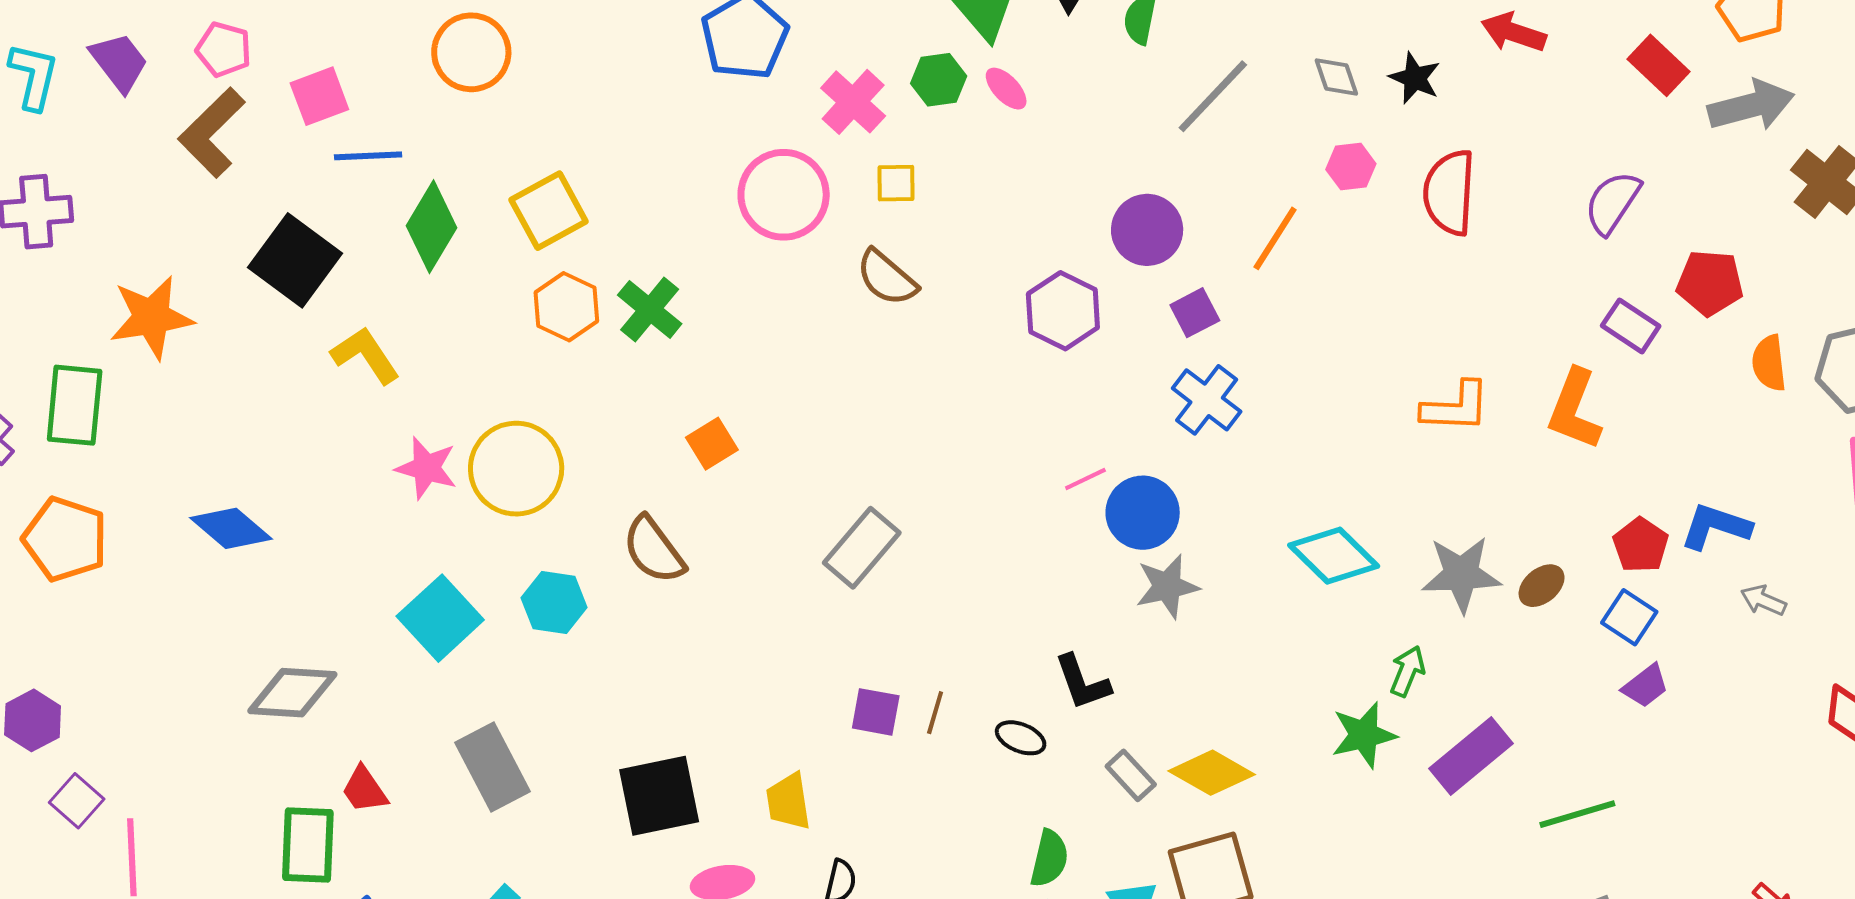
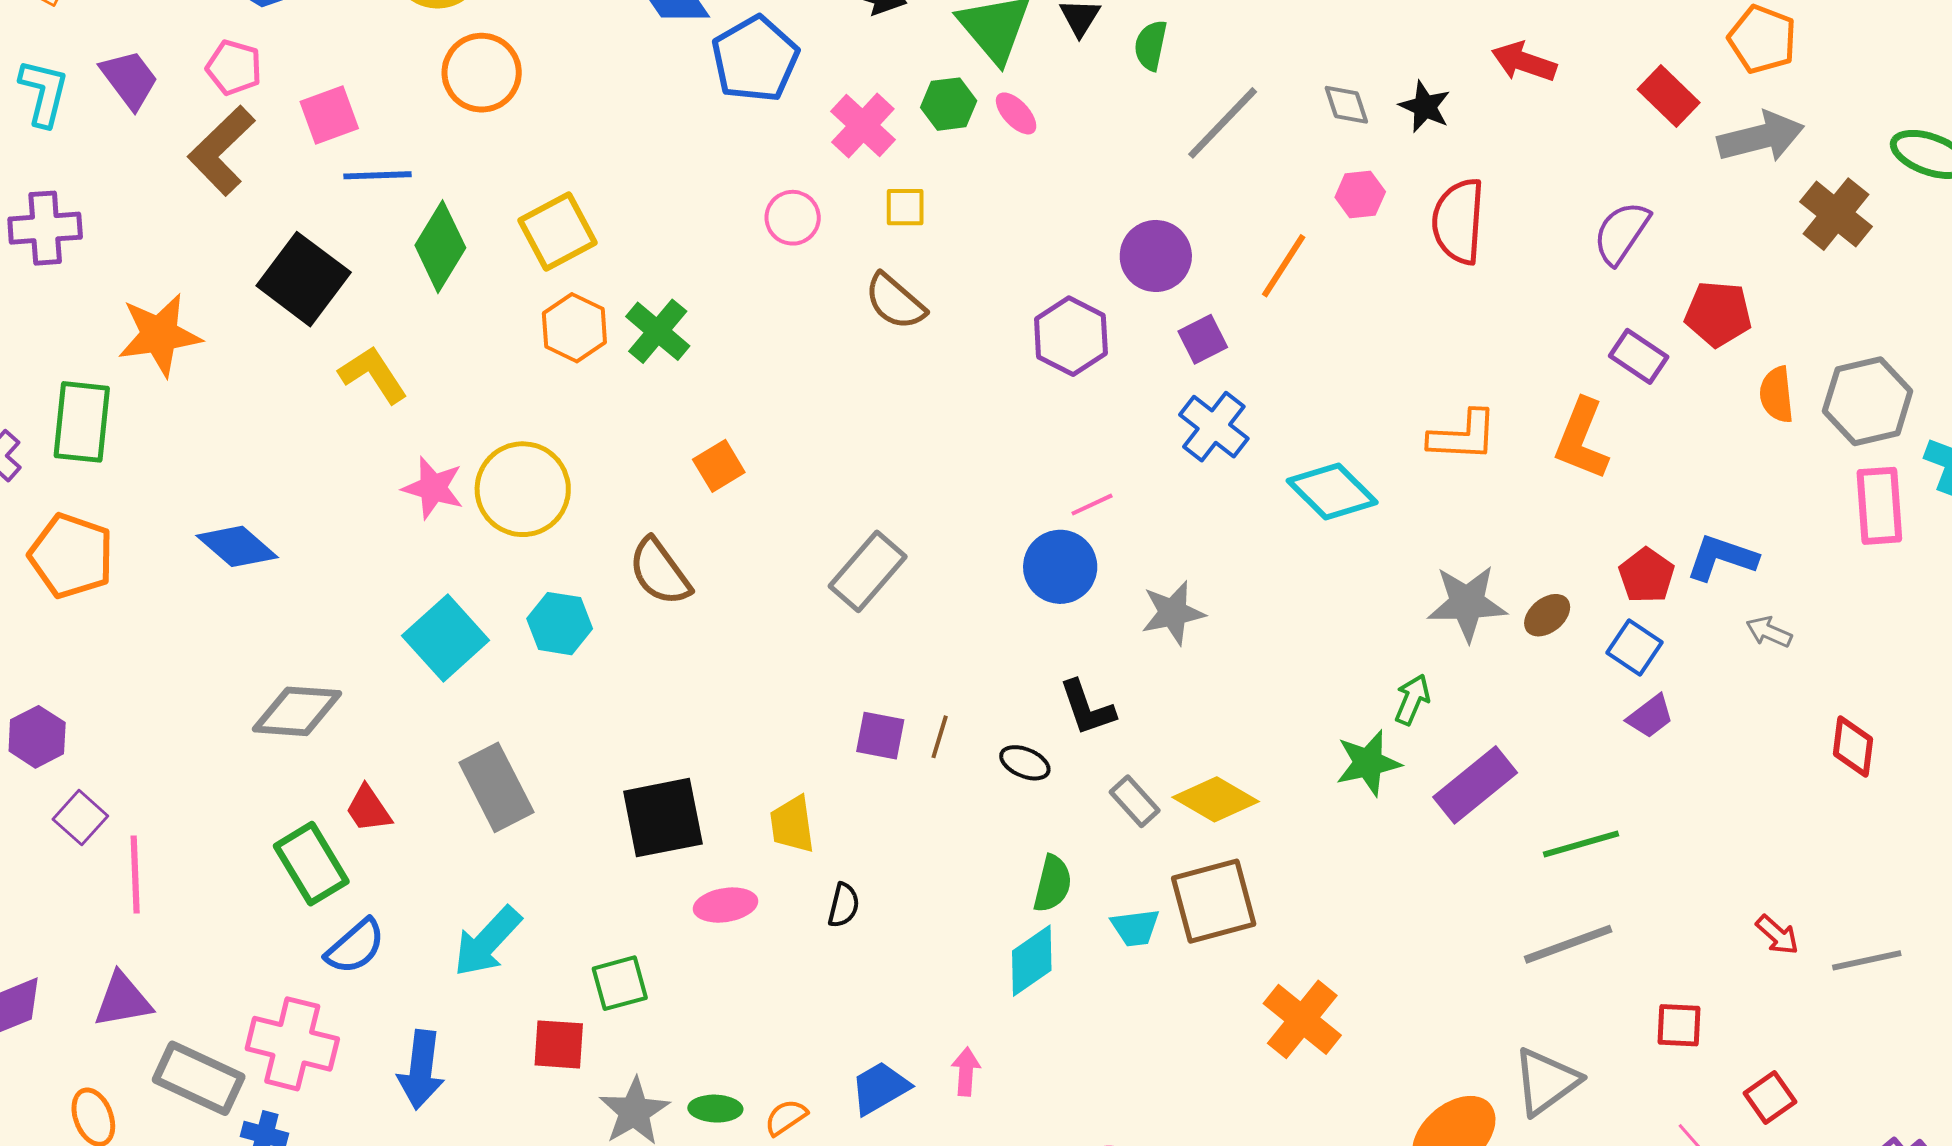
pink circle: (784, 195) -> (793, 218), size x0.6
blue circle: (1143, 513) -> (1060, 567), moved
cyan diamond: (1334, 556) -> (1332, 491), moved
green rectangle: (308, 845) -> (311, 864), turned -34

